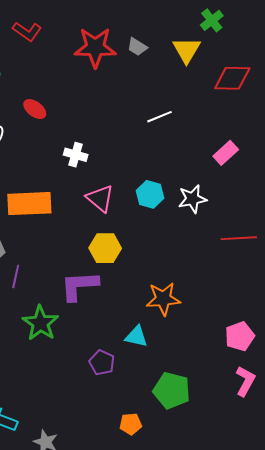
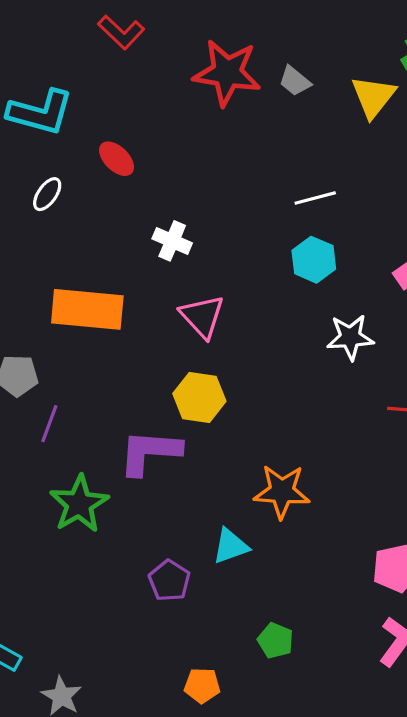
cyan hexagon: (150, 194) -> (314, 260), moved
cyan triangle: (136, 336) -> (231, 546), turned -40
green pentagon: (172, 390) -> (275, 641), size x0.6

